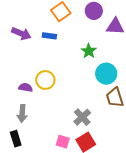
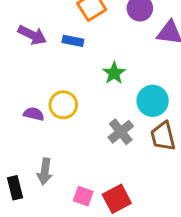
green star: (89, 51) -> (114, 73), moved
gray arrow: (22, 114) -> (45, 171), moved
gray cross: (82, 117) -> (121, 132), moved

